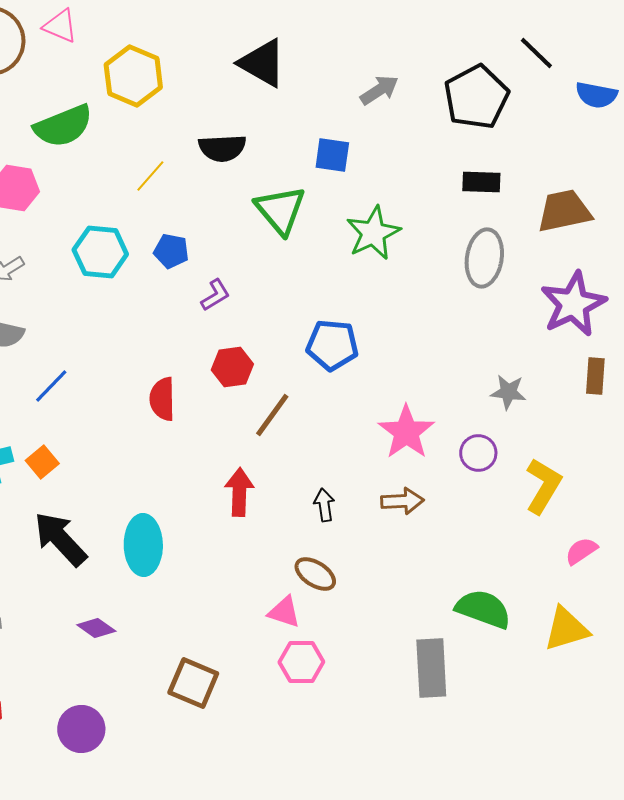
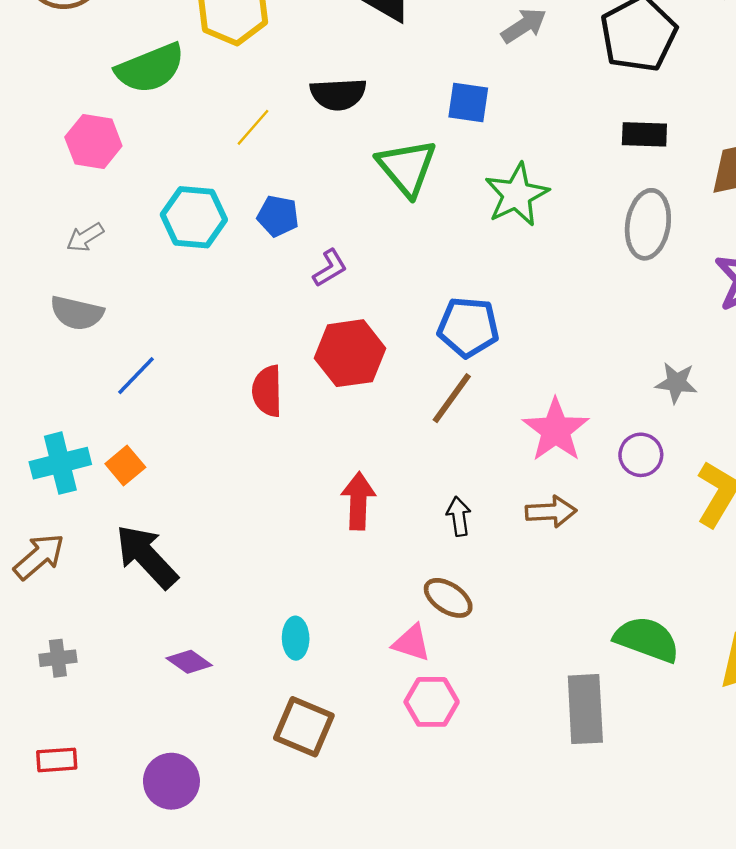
red hexagon: (232, 367) -> (350, 353), size x1.4
brown line: (272, 415) -> (452, 398), moved
cyan ellipse: (143, 545) -> (296, 638), moved, size x0.6

